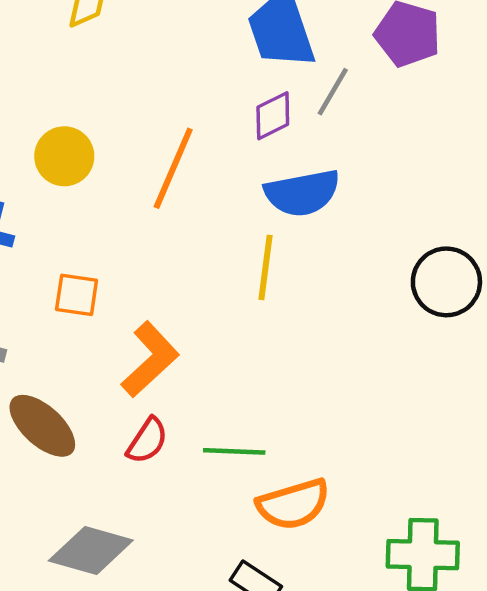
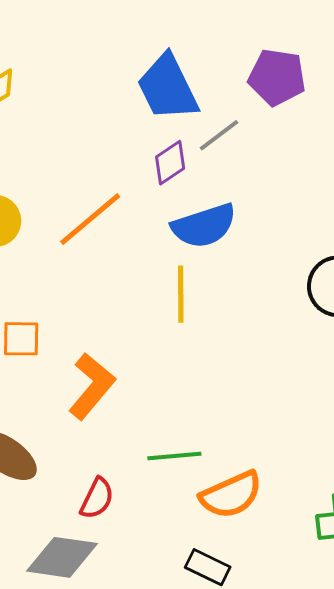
gray line: (333, 92) -> (219, 135), turned 30
orange line: (173, 168) -> (90, 219), turned 34
red semicircle: (147, 441) -> (97, 498), moved

